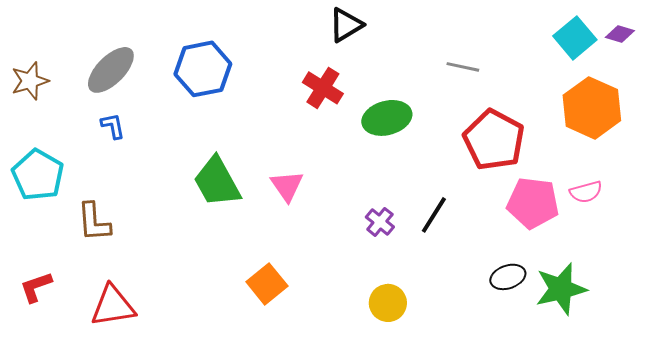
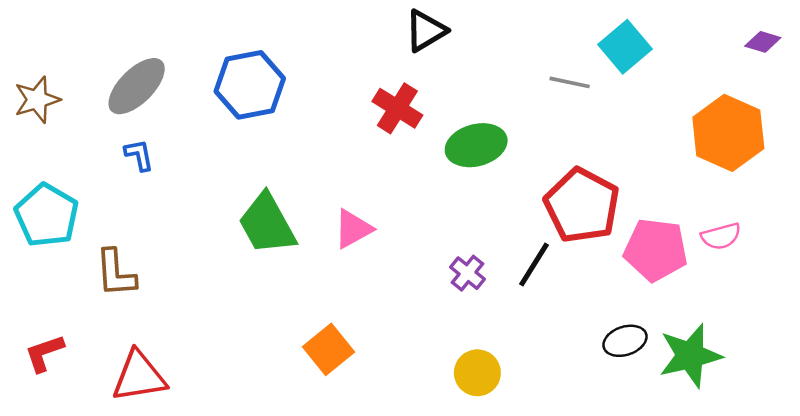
cyan square: (575, 38) -> (625, 47), moved
red pentagon: (494, 140) -> (582, 205), moved
pink triangle: (287, 186) -> (353, 229), turned 36

